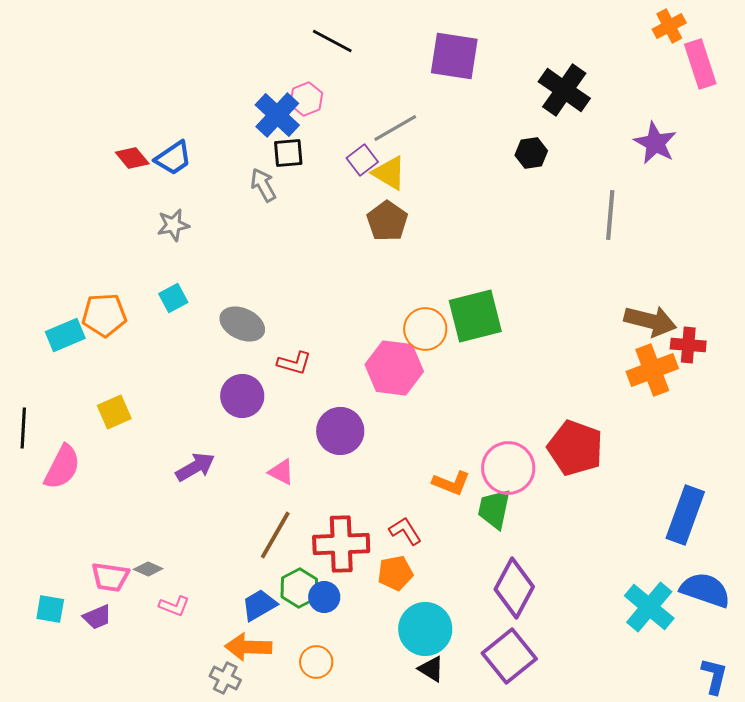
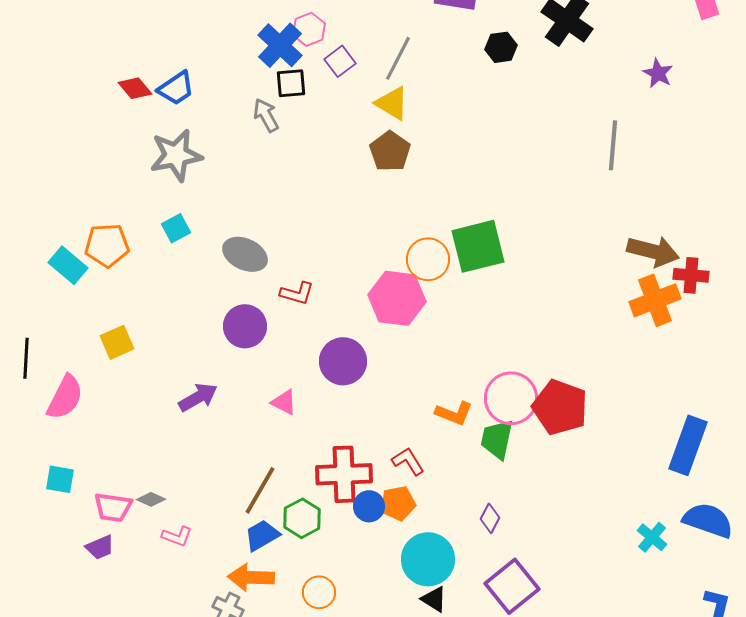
gray line: (395, 128) -> (398, 58), turned -33
purple star: (655, 143) -> (658, 73), size x0.7
black hexagon: (531, 153) -> (501, 47), moved
purple square: (362, 160) -> (340, 61), moved
gray star: (173, 225) -> (176, 155), size x1.6
cyan rectangle: (65, 335) -> (68, 265), turned 63
red pentagon: (575, 448) -> (560, 407), moved
brown line: (275, 535) -> (260, 490), moved
purple diamond: (514, 588) -> (490, 518), moved, size x0.5
blue circle: (324, 597) -> (369, 506), moved
cyan cross: (649, 607) -> (652, 537), size x0.6
cyan square: (50, 609) -> (60, 479), moved

